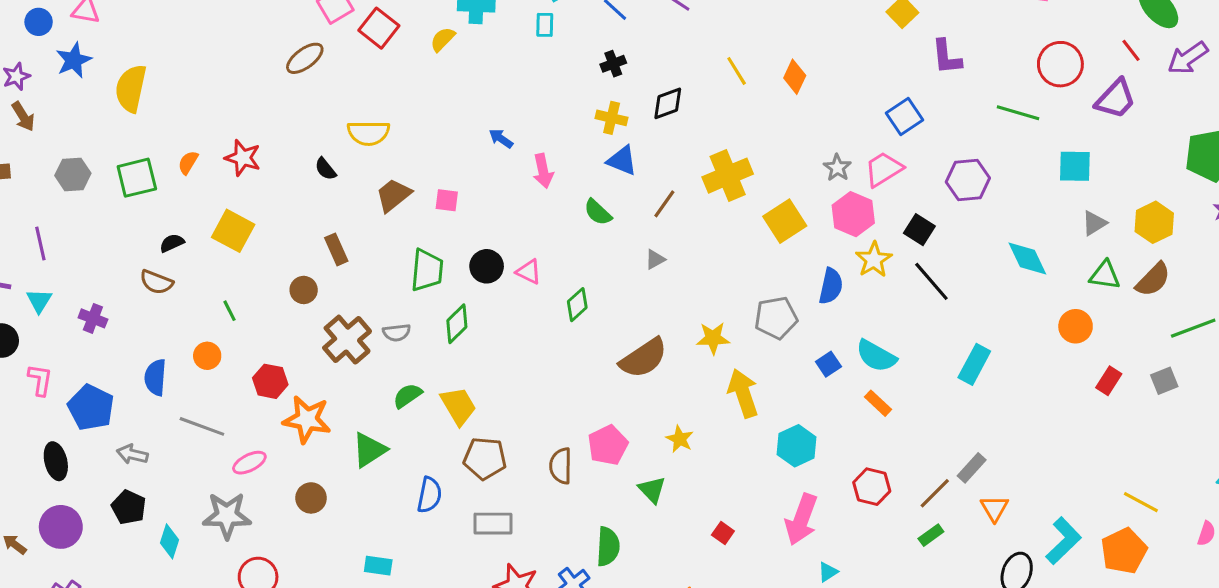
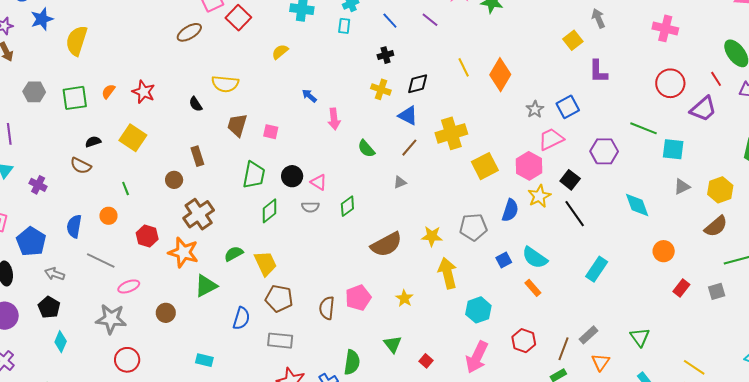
yellow semicircle: (443, 39) -> (280, 52), moved
orange diamond: (795, 77) -> (500, 75), size x1.5
green line: (1018, 113) -> (644, 128), moved
blue triangle: (622, 160) -> (408, 116), moved
gray star: (837, 168) -> (535, 109), moved
brown trapezoid: (393, 195) -> (237, 125), turned -40
green triangle: (1105, 275) -> (640, 337), moved, turned 40
gray semicircle: (397, 333) -> (310, 207), moved
orange star: (307, 419) -> (183, 252), moved
green triangle: (652, 490) -> (393, 344), moved
brown line: (935, 493) -> (563, 349), turned -30
cyan diamond: (170, 541) -> (61, 342), moved

